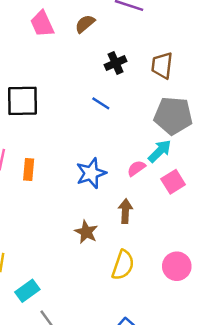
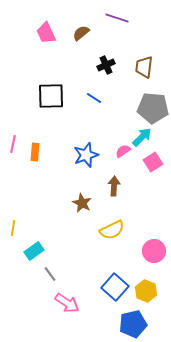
black square: (23, 101) -> (51, 96), moved
yellow semicircle: (123, 265) -> (112, 230), turned 45
pink circle: (177, 266) -> (154, 251), moved

